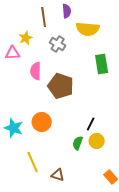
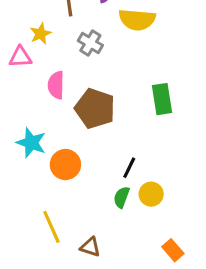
green rectangle: (102, 64) -> (162, 99), moved
black line: (91, 124) -> (129, 168), moved
cyan star: (14, 128) -> (31, 143), moved

